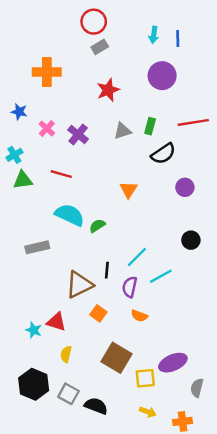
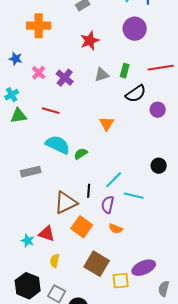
purple circle: (185, 187) -> (158, 110), moved
cyan line: (161, 276) -> (134, 196), turned 42
orange square: (98, 313) -> (82, 227), size x1.5

